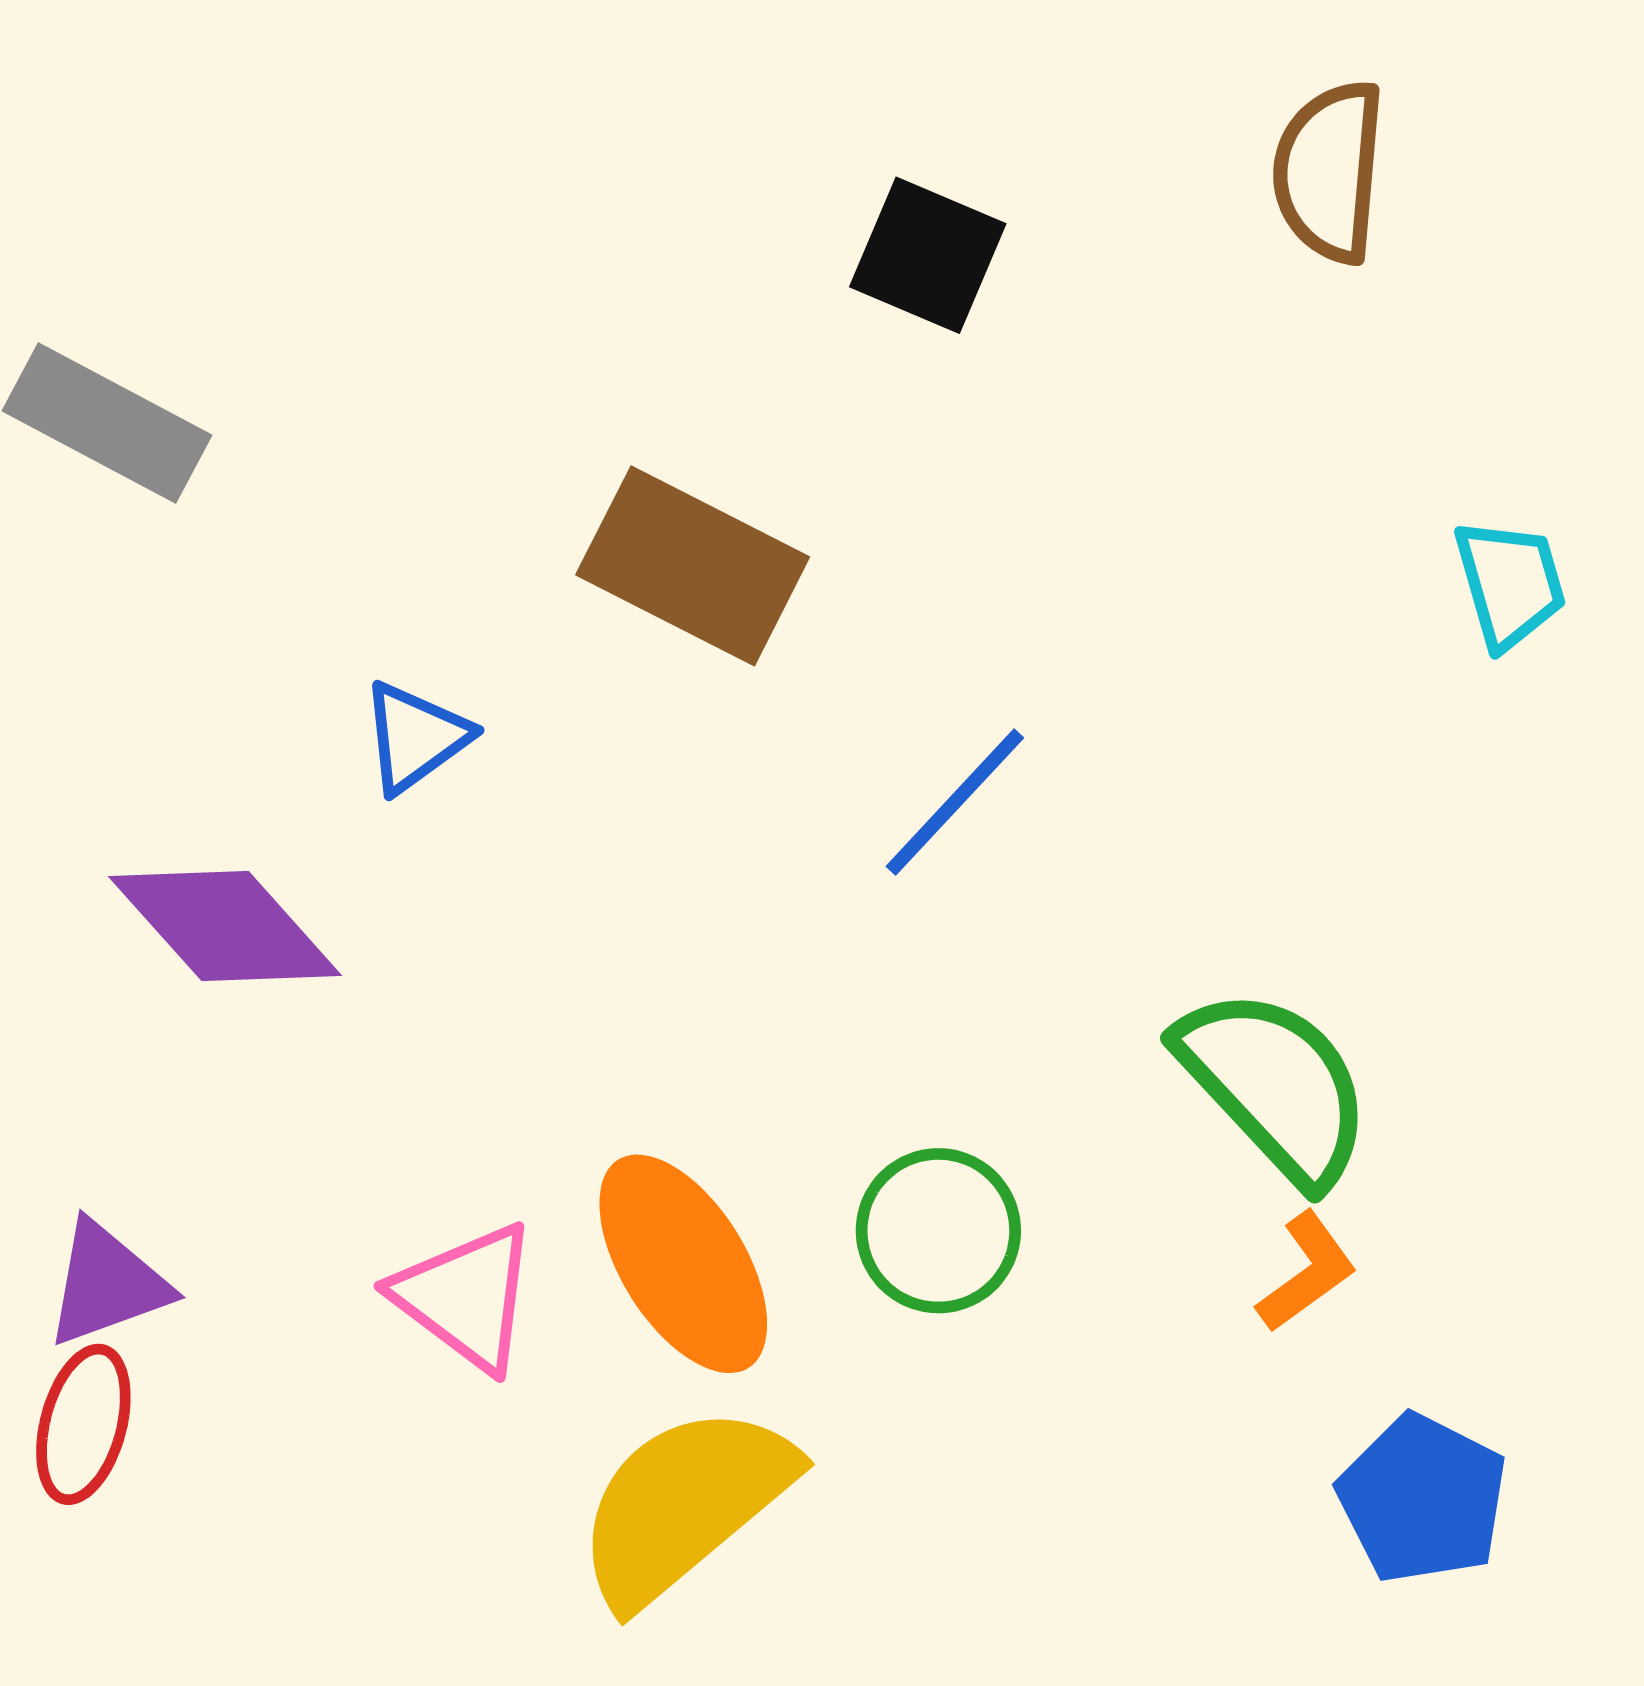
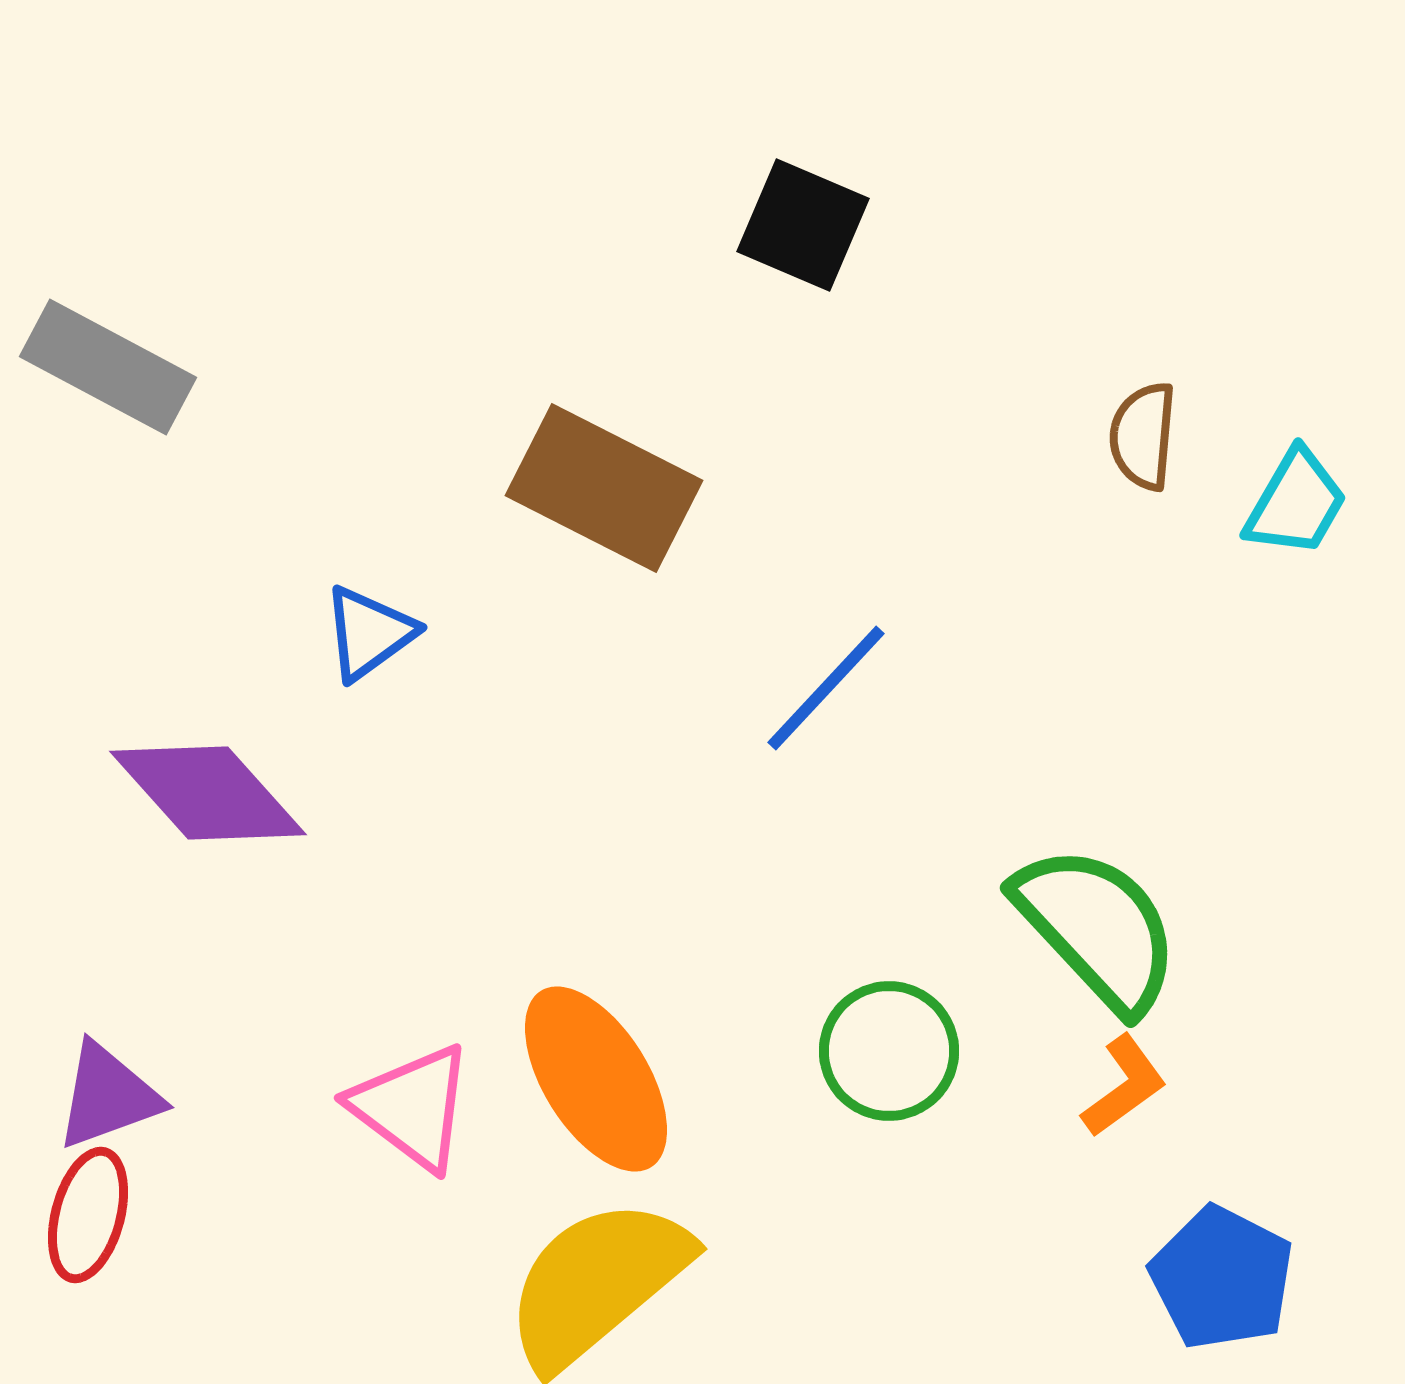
brown semicircle: (1329, 171) -> (1143, 436), moved, size x0.7
cyan trapezoid: (1510, 584) -> (1296, 503), turned 46
green circle: (938, 1231) -> (889, 1051), moved

